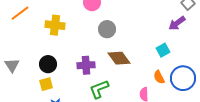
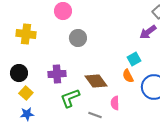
brown diamond: (119, 58) -> (96, 81), moved
orange semicircle: (159, 77) -> (128, 76), moved
yellow square: (46, 84) -> (26, 93), moved, turned -32

